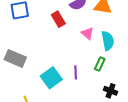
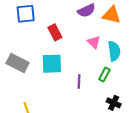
red rectangle: (58, 19) -> (55, 32), moved
cyan square: (51, 78) -> (52, 64), moved, turned 30

